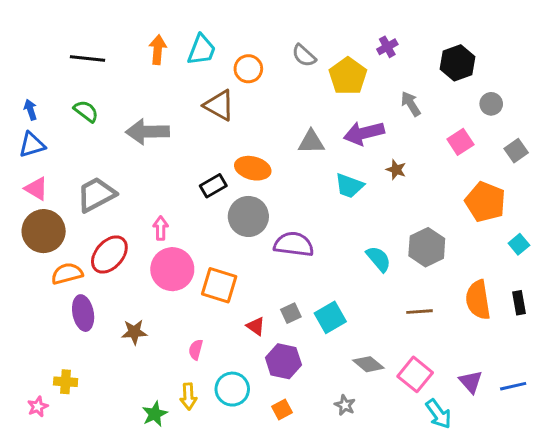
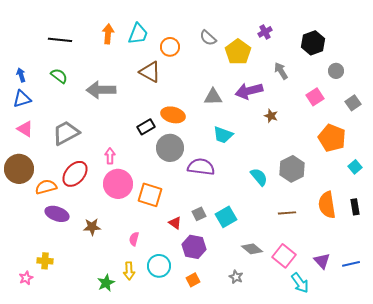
cyan trapezoid: (349, 186) -> (223, 135), moved
brown circle: (44, 231) -> (19, 169), moved
purple ellipse: (83, 313) -> (57, 214), turned -60

